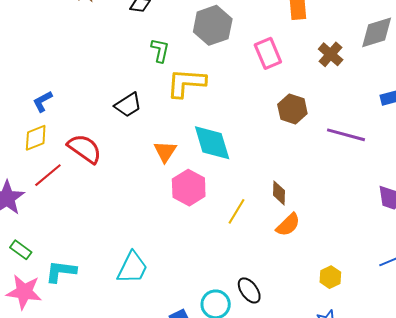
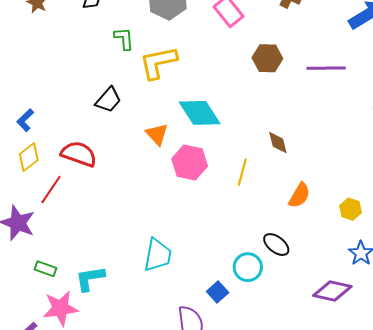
orange semicircle: (288, 225) -> (299, 195), moved

